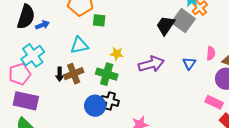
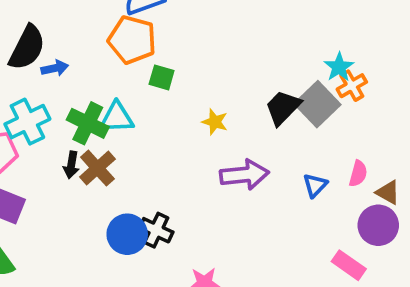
yellow star: (117, 54) -> (215, 122), moved
brown cross: (74, 74) -> (97, 168), turned -30
green cross: (107, 74) -> (88, 123), moved

